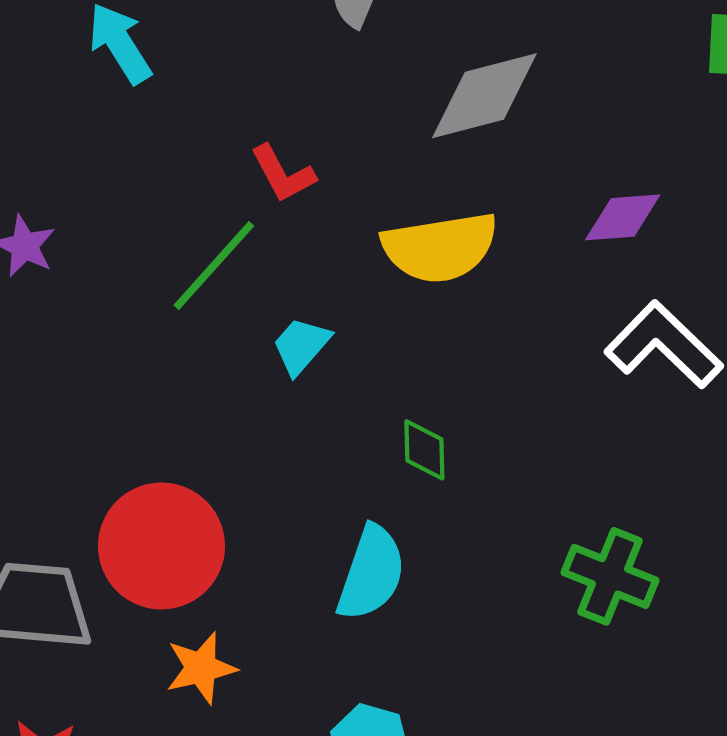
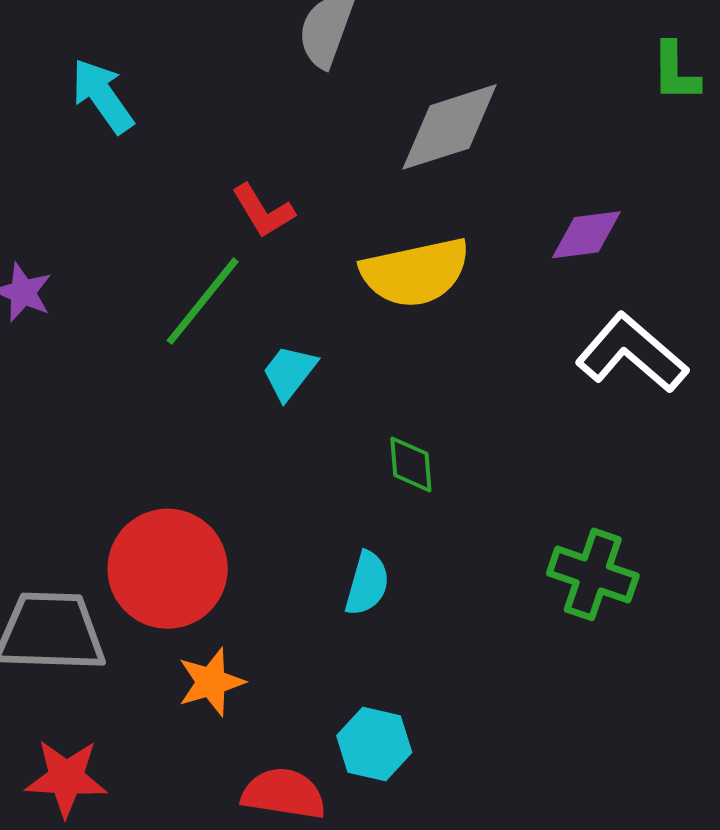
cyan semicircle: (371, 573) -> (367, 583), size x0.7

